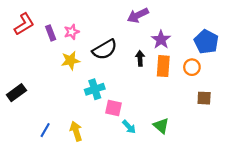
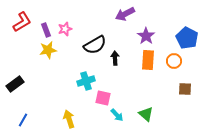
black arrow: (140, 58) -> (115, 58), moved
yellow star: (70, 61) -> (48, 50), moved
blue line: (45, 130) -> (23, 120), moved

